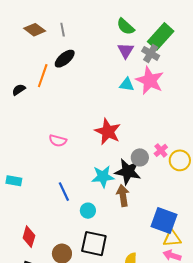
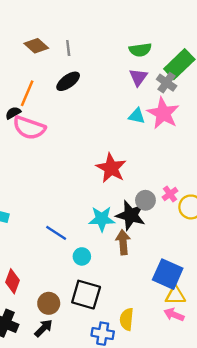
green semicircle: (126, 27) -> (140, 50), turned -54
orange line: (43, 76) -> (27, 93), moved
pink semicircle: (58, 141) -> (29, 128), moved, size x1.6
blue line: (64, 192) -> (56, 233), turned -36

